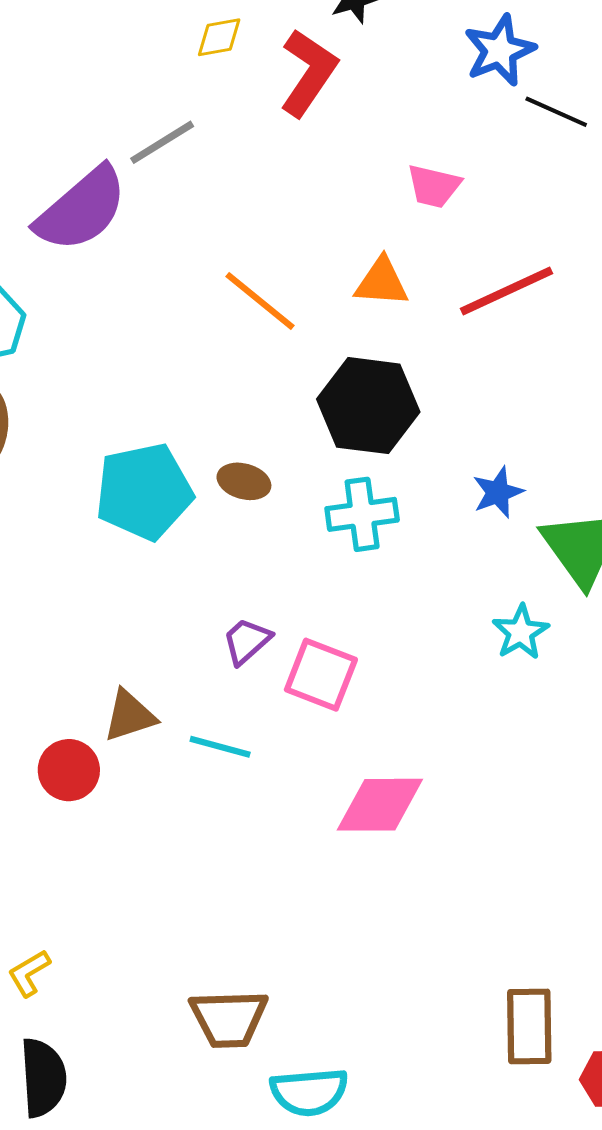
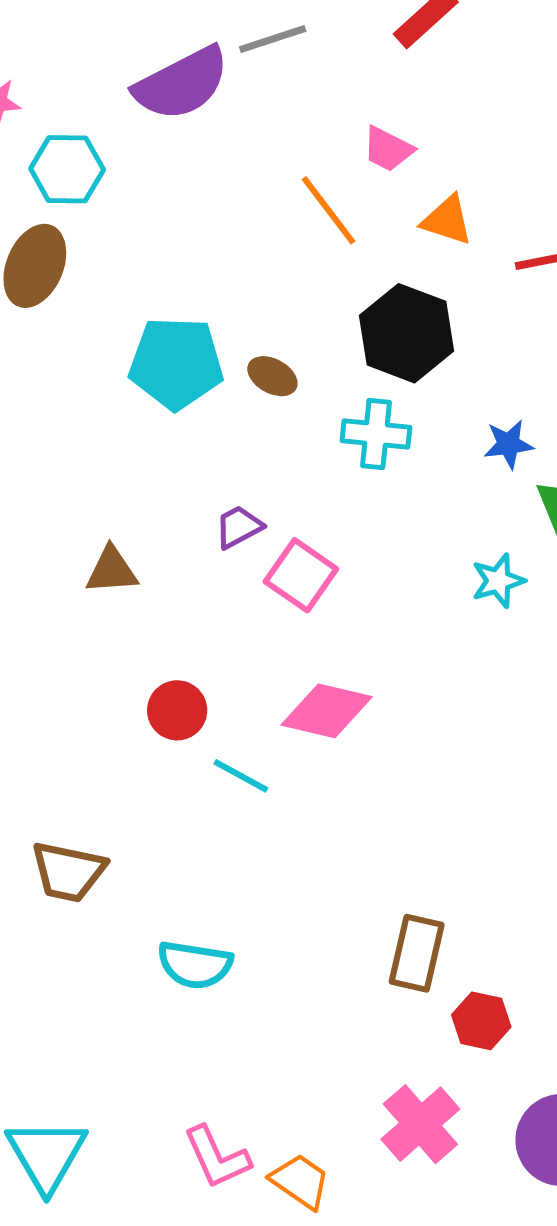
pink trapezoid: (434, 186) -> (388, 149), moved
cyan line: (220, 747) -> (241, 776), moved
red circle: (69, 770) -> (177, 710), moved
brown trapezoid: (229, 1019) -> (68, 872), moved

